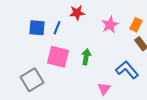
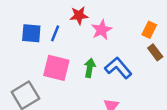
pink star: (110, 25) -> (102, 30), moved
blue L-shape: (127, 70) -> (118, 68), moved

